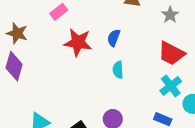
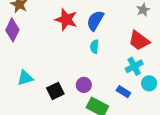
blue semicircle: (114, 38) -> (95, 21), size x1.5

